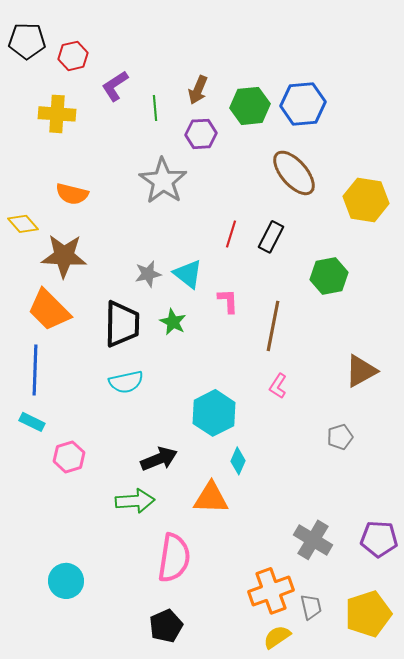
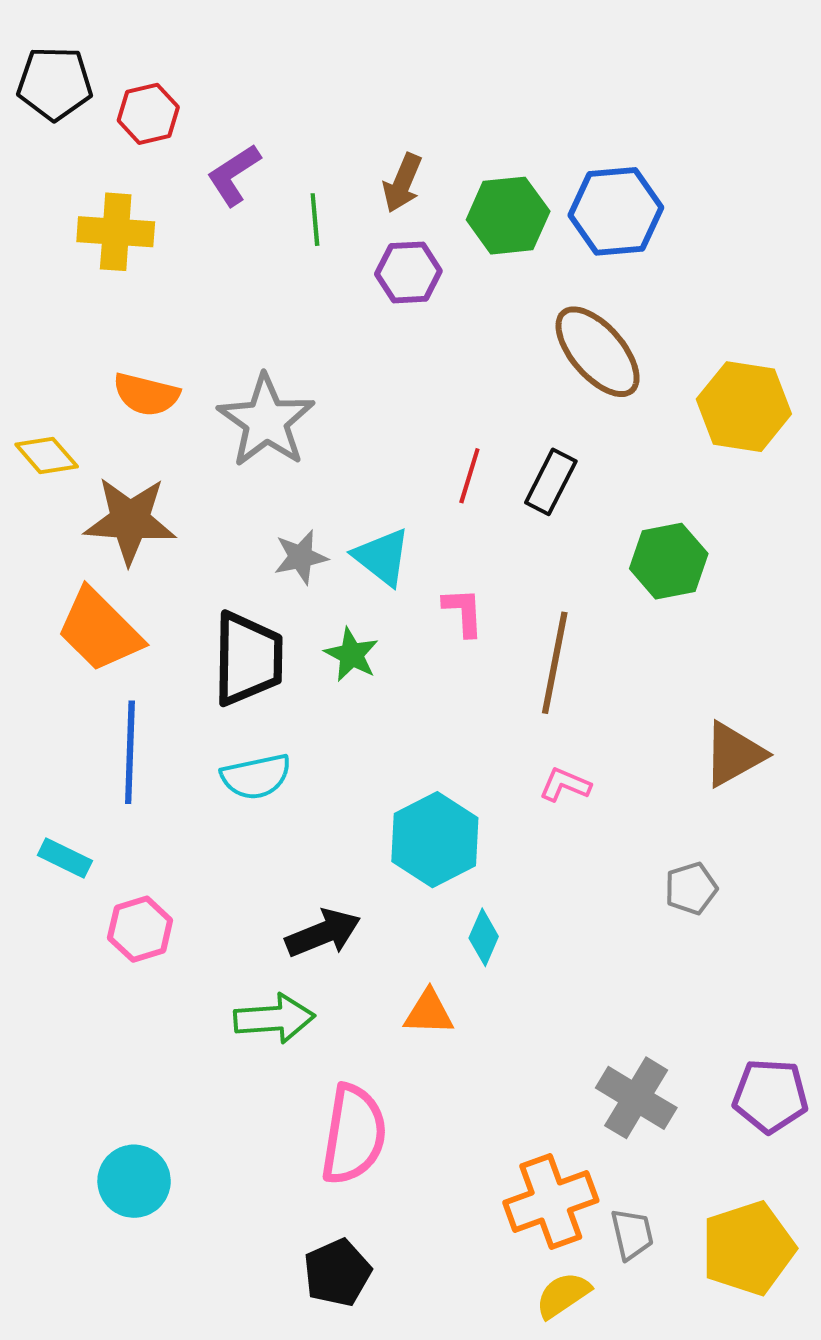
gray star: (163, 181) -> (266, 421), moved
blue line: (35, 370) -> (130, 752), moved
pink L-shape: (278, 386) -> (565, 785), turned 80
orange triangle: (211, 498) -> (429, 1012), size x0.7

